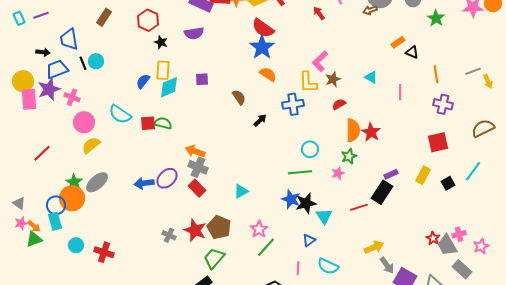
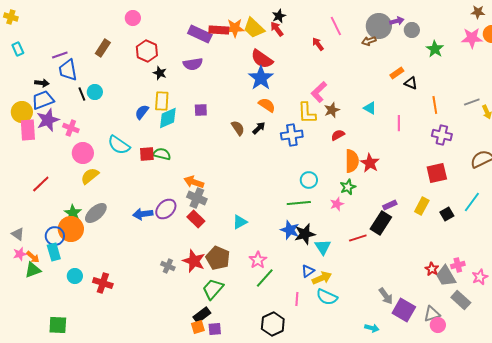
purple line: (41, 15) -> (60, 55), moved
blue trapezoid: (57, 69) -> (43, 100), moved
black arrow: (260, 120) -> (259, 128), moved
yellow arrow: (374, 247) -> (322, 278), moved

